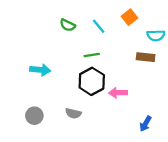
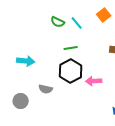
green semicircle: (68, 25) -> (58, 22), moved
gray semicircle: (73, 113) -> (46, 89), moved

